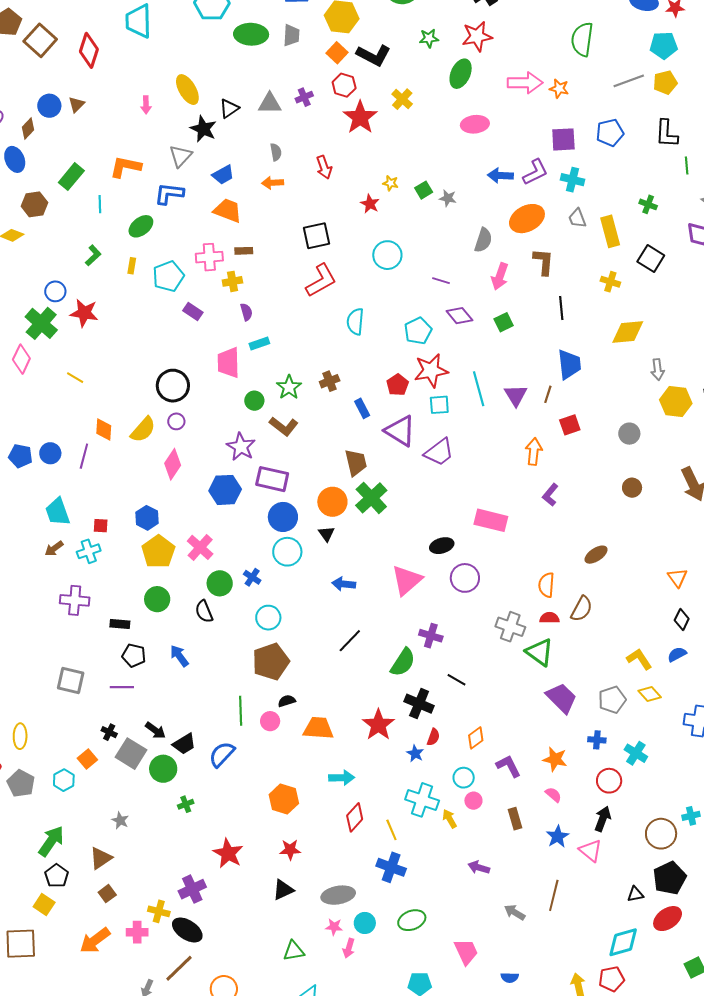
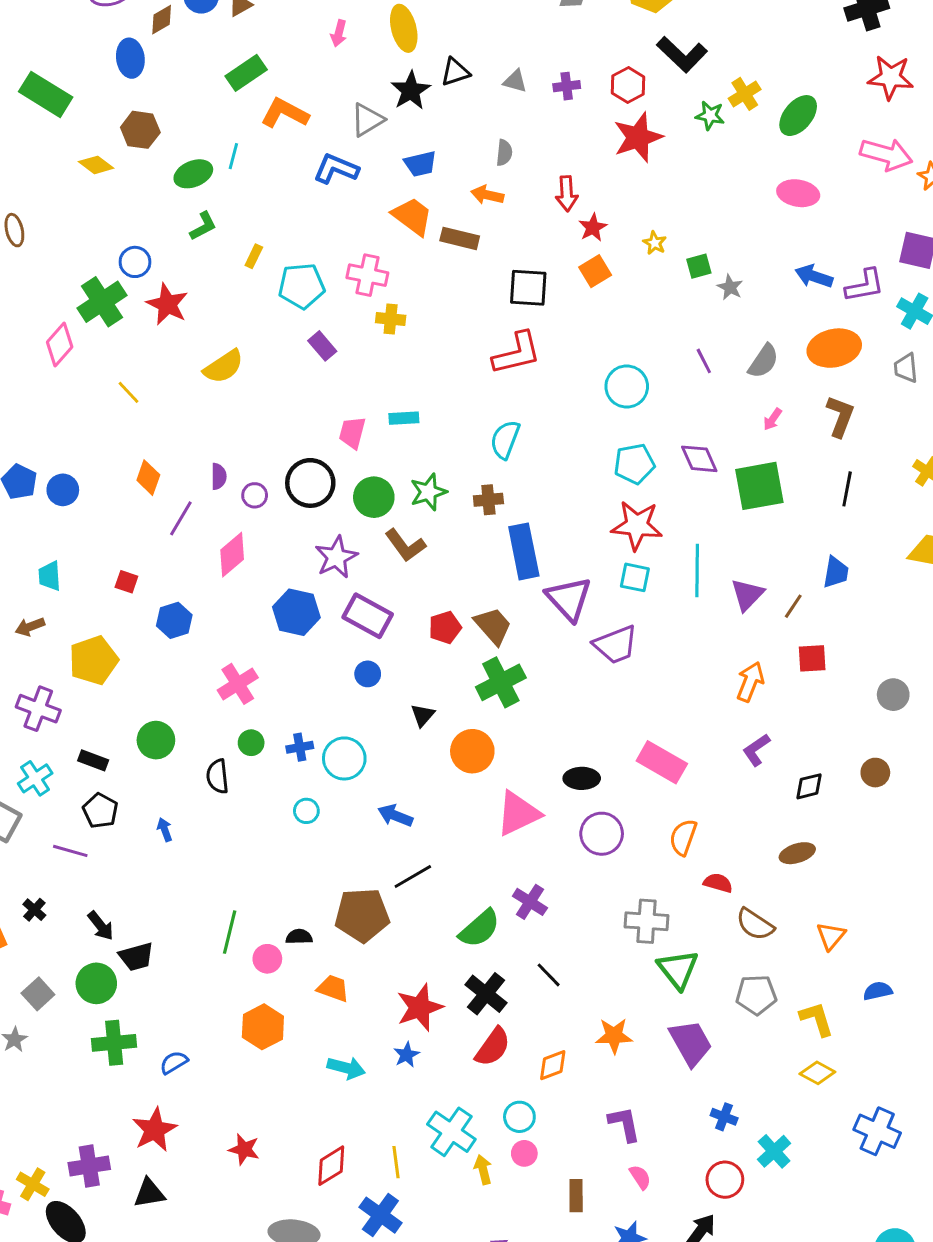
red star: (477, 36) -> (891, 77), moved
green star: (429, 38) -> (710, 115), moved
orange square: (337, 53) -> (595, 271), moved
yellow cross: (402, 99) -> (745, 94), moved
gray triangle: (270, 103) -> (515, 81), size x0.7
green rectangle: (71, 177) -> (246, 73), moved
red star: (370, 204) -> (593, 227), moved
green ellipse: (141, 226) -> (193, 174), moved
brown rectangle: (244, 251) -> (460, 238), moved, size x1.4
cyan circle: (387, 255) -> (627, 387), moved
pink arrow: (500, 276) -> (773, 419), size x0.6
purple line: (441, 281) -> (704, 361), moved, turned 30
purple semicircle: (246, 312) -> (219, 476), moved
cyan semicircle: (355, 322) -> (505, 440), moved
green square: (504, 322) -> (759, 486), size x1.8
pink trapezoid: (228, 363) -> (352, 433), size x0.7
blue trapezoid: (569, 364) -> (836, 572), size x0.7
red pentagon: (398, 385) -> (445, 628), moved
black circle: (173, 386) -> (310, 483), moved
green circle: (254, 401) -> (374, 497), size x1.4
blue rectangle: (362, 408) -> (524, 551), size x1.8
yellow semicircle: (143, 430) -> (224, 367), moved
purple line: (84, 456) -> (181, 518), moved
brown trapezoid: (356, 463) -> (493, 626), turned -44
orange circle: (332, 502) -> (472, 751), moved
cyan trapezoid: (58, 512) -> (50, 576), size x0.7
blue circle: (283, 517) -> (368, 674), size x0.6
red square: (101, 526) -> (126, 582), moved
cyan cross: (89, 551) -> (35, 778), moved, turned -30
yellow pentagon: (158, 552) -> (93, 660), moved
cyan circle: (287, 552) -> (344, 758), moved
blue cross: (252, 577) -> (300, 747), turned 30
orange triangle: (677, 578) -> (831, 936), moved
green circle: (220, 583) -> (251, 743), size x0.7
blue arrow: (344, 584) -> (395, 816), moved
orange semicircle: (546, 585) -> (683, 837), moved
brown semicircle: (582, 609) -> (755, 924), turned 80
cyan circle: (268, 618) -> (306, 811), size x0.7
red semicircle: (549, 618) -> (718, 883), moved
black diamond: (682, 619) -> (809, 786), moved, turned 35
gray cross: (510, 627) -> (646, 921), turned -32
blue semicircle: (677, 654) -> (878, 991), moved
blue arrow: (179, 656) -> (165, 830), size x0.7
brown pentagon: (271, 662) -> (362, 915), moved
yellow diamond: (650, 694) -> (817, 1073), turned -35
gray pentagon: (612, 700) -> (756, 995), moved
orange trapezoid: (318, 728) -> (333, 988), size x0.7
red semicircle: (433, 737) -> (493, 1047), size x1.6
blue star: (415, 753) -> (406, 1055), moved
gray square: (131, 754) -> (38, 994), moved, size x0.7
blue semicircle: (222, 754) -> (174, 1062), moved, size x0.7
orange star: (555, 759) -> (614, 1036), moved, turned -30
purple L-shape: (508, 766) -> (624, 1124), moved
orange hexagon: (284, 799) -> (263, 1027), moved
green cross: (186, 804) -> (114, 1043), size x1.8
red diamond: (355, 817) -> (331, 1166), moved
black triangle: (283, 890) -> (149, 1193), moved

